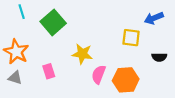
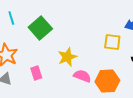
yellow star: (82, 54) -> (67, 57), turned -30
pink semicircle: (99, 74) -> (82, 76), turned 90

